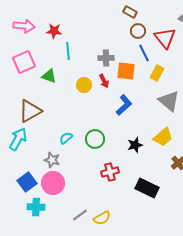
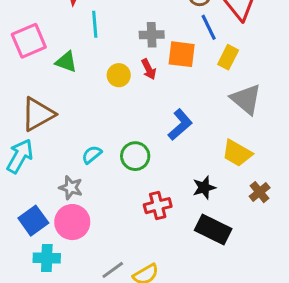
blue L-shape: (124, 105) -> (180, 125), moved
yellow trapezoid: (163, 137) -> (237, 153), turned 70
black star: (135, 145) -> (204, 188), moved

